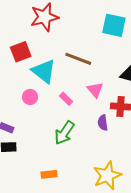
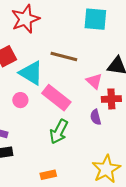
pink triangle: (95, 90) -> (94, 81), moved
pink rectangle: (66, 99) -> (56, 98), size x2.0

